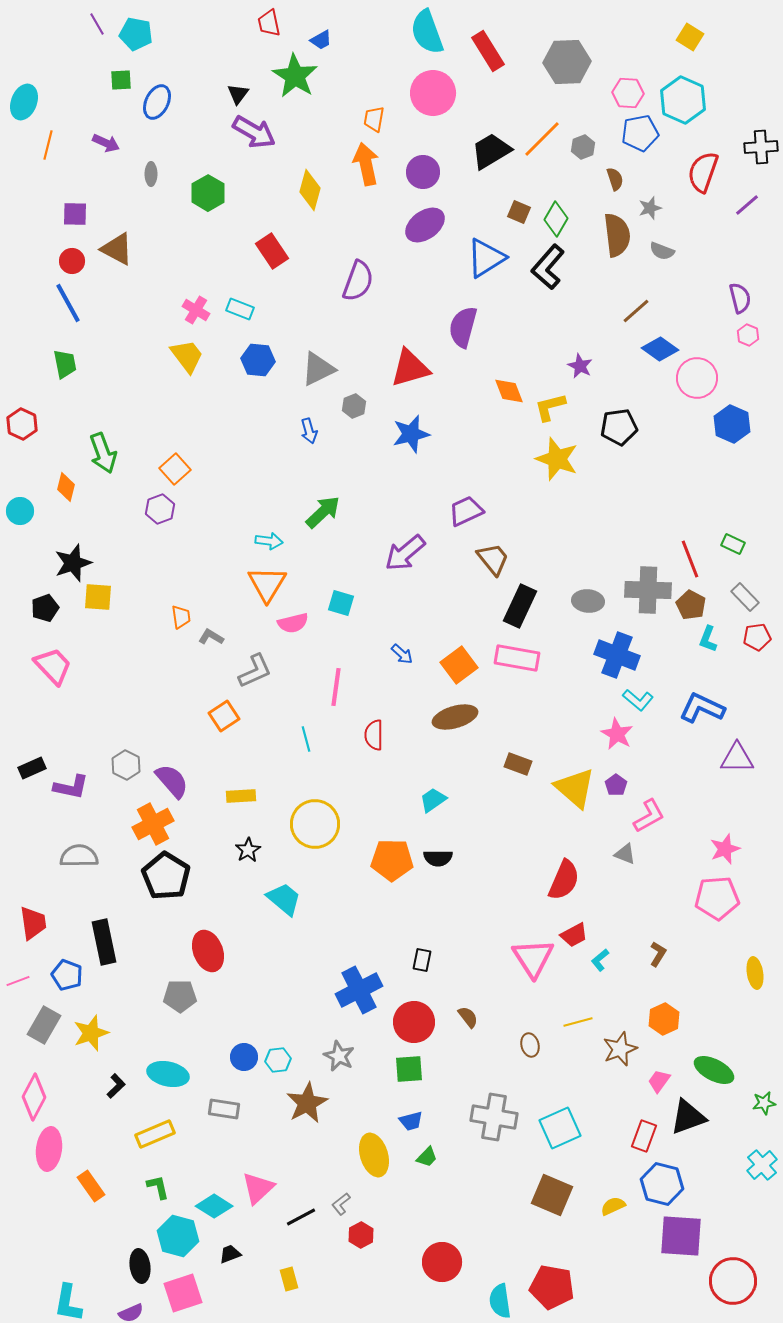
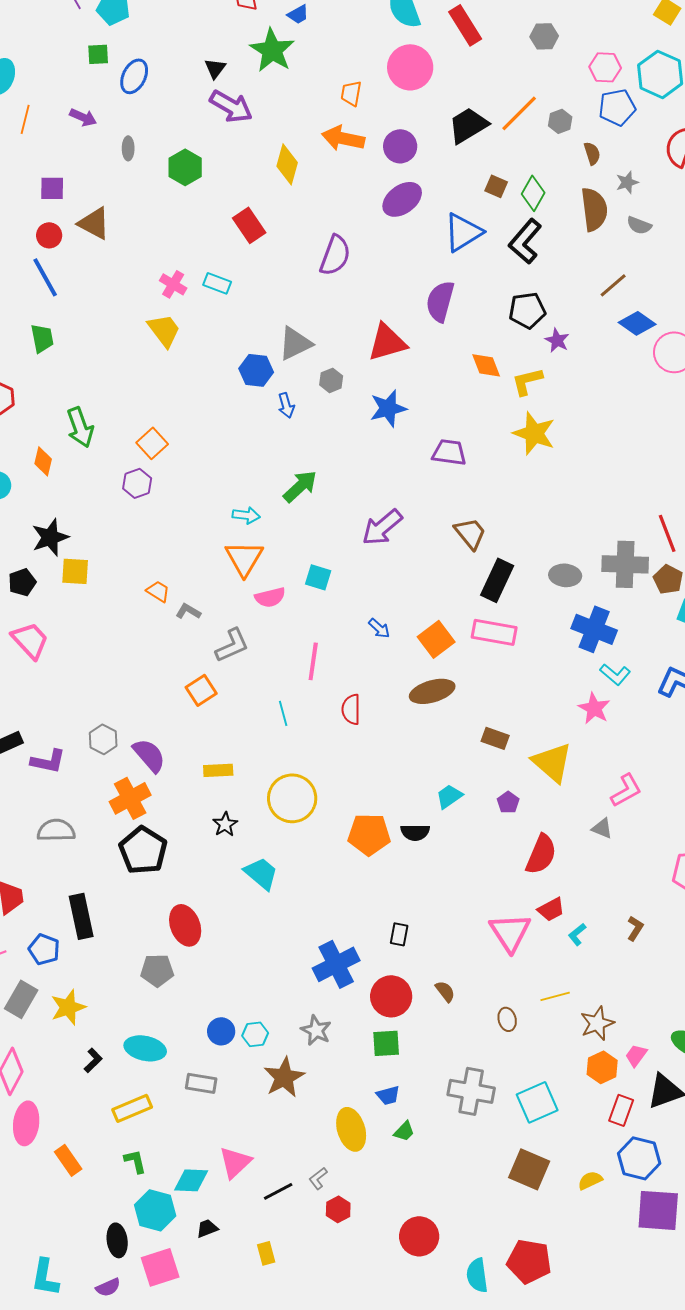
gray hexagon: (567, 62) -> (544, 36), size x0.6
orange arrow: (366, 164) -> (343, 138), turned -66
blue hexagon: (258, 360) -> (256, 370), moved
black pentagon: (619, 427) -> (527, 310), moved
purple trapezoid: (466, 511) -> (449, 452), moved, turned 33
orange trapezoid: (181, 617) -> (158, 591), turned -50
purple pentagon: (616, 785) -> (508, 802), moved
cyan trapezoid: (433, 800) -> (449, 796), moved
orange hexagon: (664, 1019) -> (602, 1067), moved
cyan diamond: (214, 1206) -> (191, 1180), turned -30

